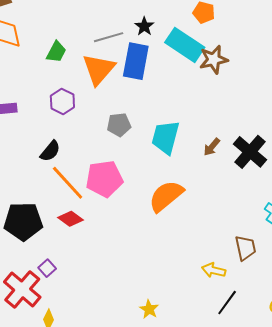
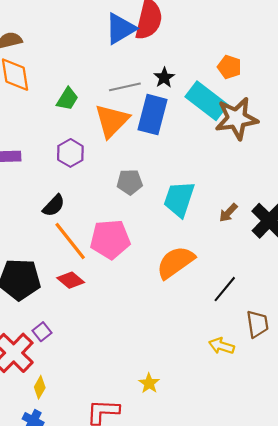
brown star: (214, 60) -> (237, 118), size x1.4
black line: (227, 303) -> (225, 289), moved

